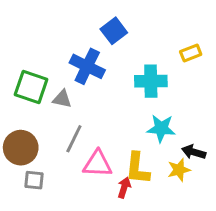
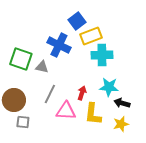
yellow rectangle: (191, 53) -> (91, 36), moved, size x1.5
black arrow: (194, 152) -> (122, 103), moved
yellow star: (179, 170) -> (121, 124), moved
red arrow: (124, 188) -> (82, 93), moved

